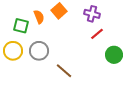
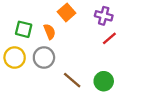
orange semicircle: (39, 17) -> (50, 32), moved
green circle: (114, 55) -> (104, 81), moved

